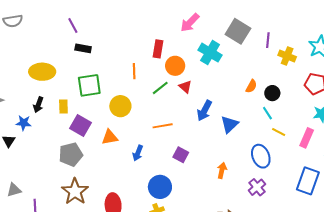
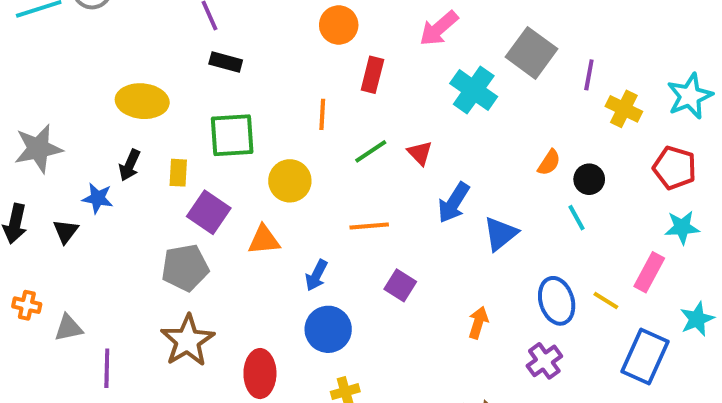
orange circle: (175, 66) -> (339, 25), moved
yellow line: (279, 132) -> (606, 300), moved
blue circle: (160, 187) -> (328, 329), moved

